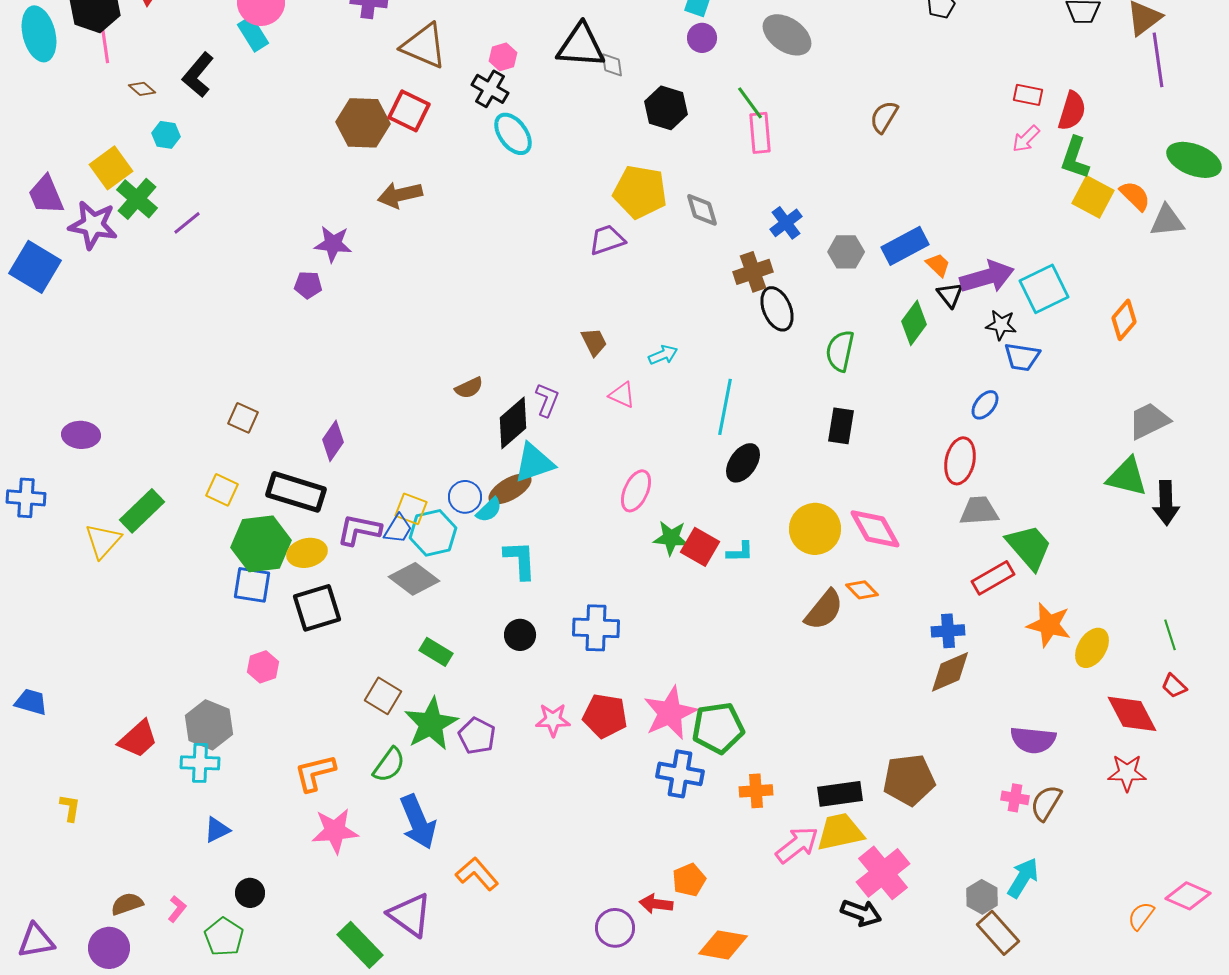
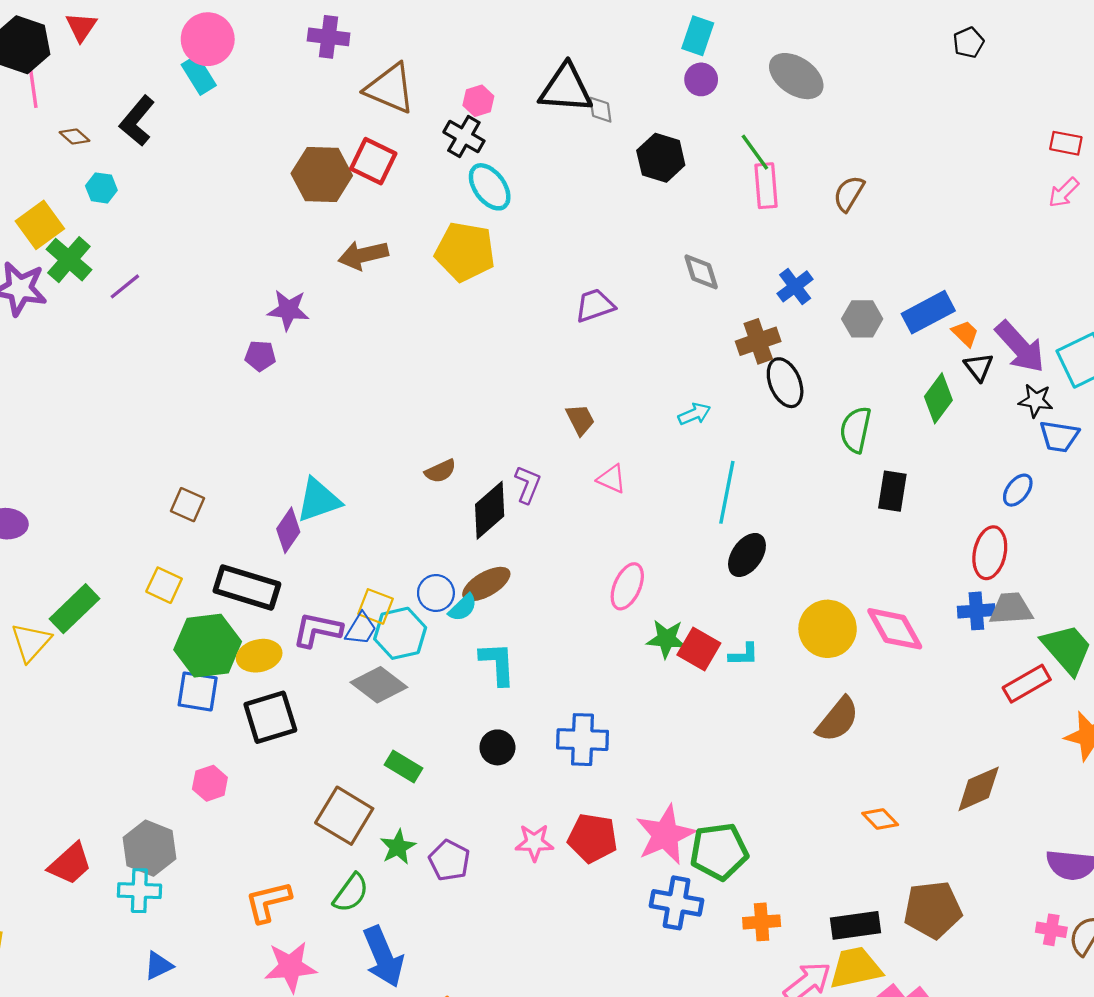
brown semicircle: (884, 117) -> (849, 194), moved
yellow pentagon: (640, 192) -> (465, 252), moved
purple arrow: (987, 277) -> (1020, 347), turned 64
cyan arrow: (663, 355) -> (694, 414), moved
black rectangle: (841, 426) -> (892, 491), moved
cyan triangle: (534, 463) -> (318, 500), moved
orange diamond: (862, 590) -> (880, 819), moved
blue cross: (948, 631) -> (976, 611), moved
brown square: (383, 696) -> (344, 816), size x1.4
green star: (431, 724) -> (398, 847), size x0.6

